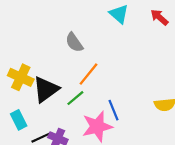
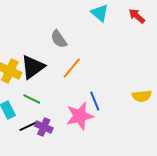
black triangle: (46, 89) -> (33, 67), moved
green line: (75, 98) -> (32, 99), moved, turned 66

